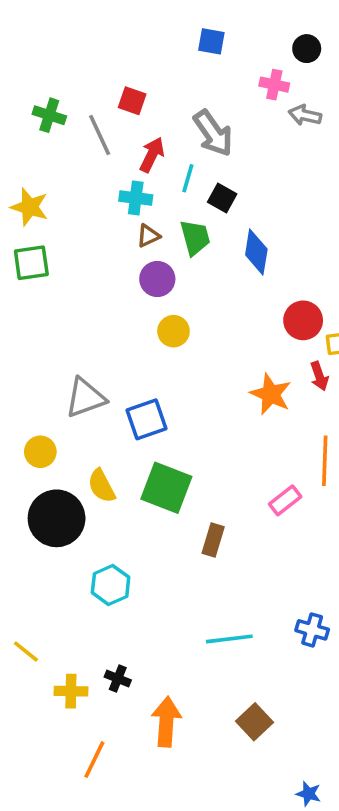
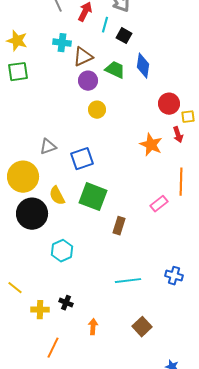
cyan cross: (136, 198) -> (62, 43), moved
brown triangle: (148, 236) -> (83, 57), size x1.5
green trapezoid: (195, 238) -> (115, 70), moved, turned -50
gray triangle: (85, 398) -> (48, 147), size x0.7
yellow circle: (40, 452) -> (23, 177), size x1.8
orange arrow: (166, 722) -> (93, 327), size x0.6

